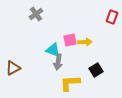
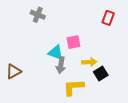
gray cross: (36, 14) -> (38, 15), turned -32
red rectangle: (112, 17) -> (108, 18), moved
yellow arrow: (85, 42) -> (89, 62), moved

